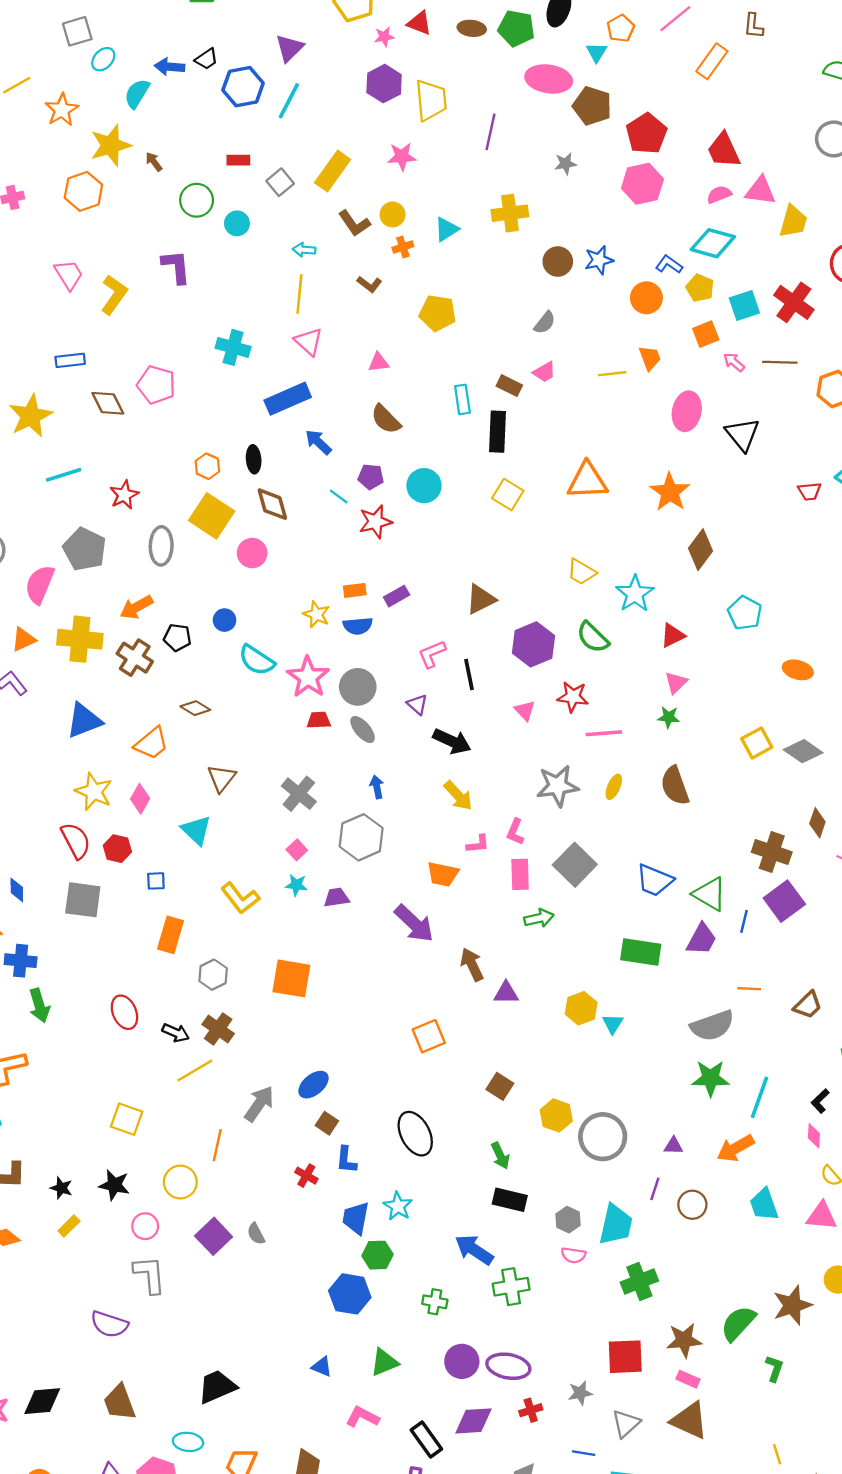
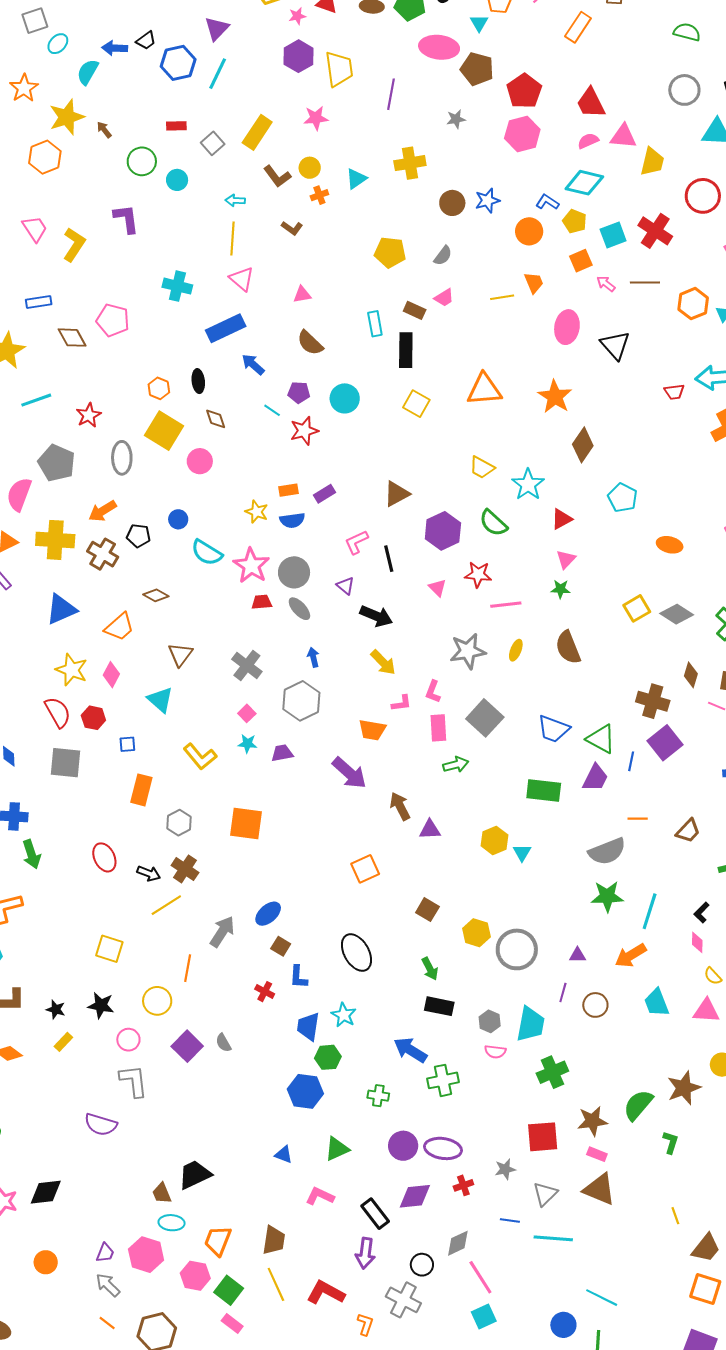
yellow pentagon: (438, 313) -> (390, 252), moved
brown diamond: (272, 504) -> (216, 419), size x0.7
brown trapezoid: (120, 1402) -> (162, 1193), moved, size x0.7

